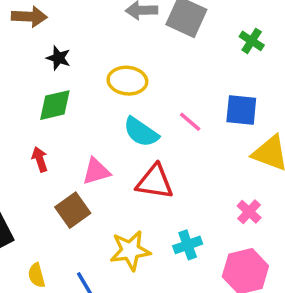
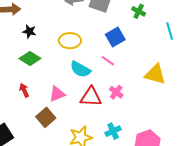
green diamond: (55, 105) -> (30, 58), turned 50
blue square: (241, 110) -> (115, 37), moved, turned -30
pink cross: (249, 212) -> (116, 92), moved

